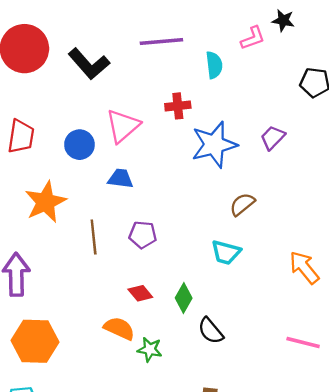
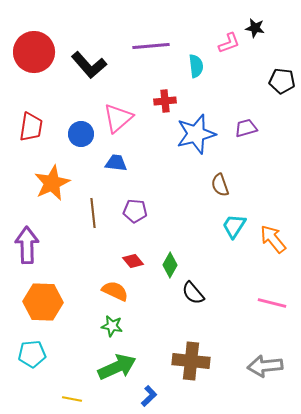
purple trapezoid: (273, 138) -> (246, 128), turned 30
brown semicircle: (242, 204) -> (220, 185), turned -70
cyan trapezoid: (226, 252) -> (234, 226), moved, turned 108
green star: (150, 349) -> (112, 326), moved

